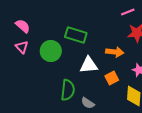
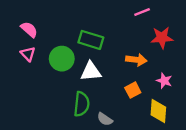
pink line: (128, 12) -> (142, 12), moved
white triangle: (89, 65) -> (91, 71), moved

